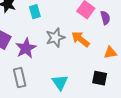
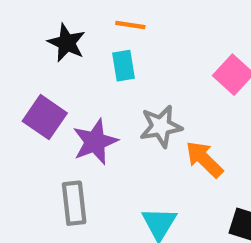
orange arrow: (80, 39) -> (204, 159), moved

